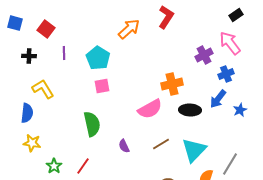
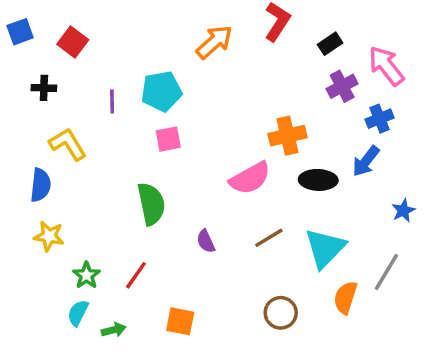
black rectangle: (236, 15) -> (330, 44), moved
blue square: (15, 23) -> (20, 32), turned -35
purple line: (64, 53) -> (112, 102), moved
cyan pentagon: (98, 58) -> (161, 91), turned 30
blue star: (240, 110) -> (403, 211), moved

